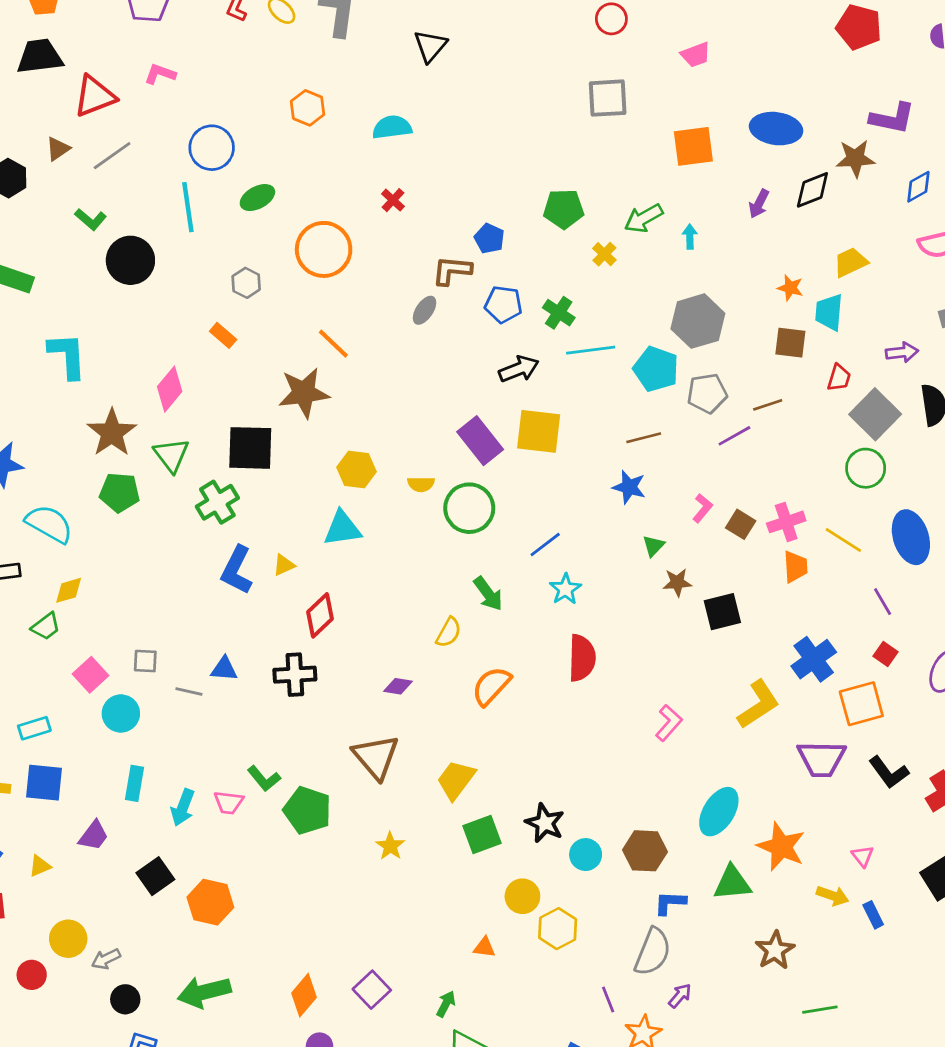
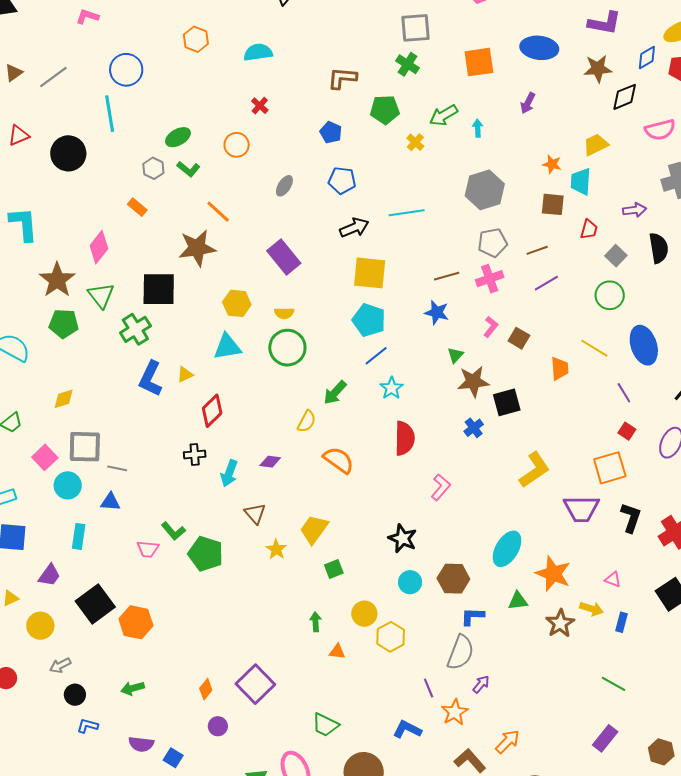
red triangle: (95, 96) -> (19, 135), moved, size x0.7
purple L-shape: (892, 118) -> (604, 23), moved
blue diamond: (918, 187) -> (647, 57), moved
black diamond: (812, 190) -> (625, 97), moved
green ellipse: (257, 198) -> (178, 137), moved
green L-shape: (91, 219) -> (188, 169), moved
orange circle: (324, 249) -> (237, 145), moved, size x0.6
brown L-shape: (452, 270) -> (342, 78), moved
green cross: (559, 313) -> (408, 64), moved
cyan pentagon: (656, 369) -> (369, 320), moved
gray square: (875, 414) -> (616, 256), size x0.6
purple line: (734, 436) -> (546, 283), moved
purple rectangle: (480, 441) -> (284, 257), moved
green circle: (469, 508) -> (287, 348), moved
pink cross: (786, 522) -> (490, 279), moved
brown star: (677, 582) -> (473, 382), size x1.5
yellow diamond: (69, 590) -> (64, 399), moved
green arrow: (488, 594) -> (335, 393), turned 80
blue cross: (814, 659) -> (474, 428), moved, size x0.6
gray square: (145, 661) -> (85, 447), size x1.8
blue triangle: (224, 669) -> (110, 502), moved
black cross: (295, 675) -> (195, 454), size x0.7
orange semicircle: (491, 686) -> (339, 460), turned 84
pink L-shape: (669, 723) -> (441, 487), moved
brown triangle: (376, 757) -> (255, 514), size x0.6
black L-shape: (889, 772) -> (631, 518), turned -124
cyan arrow: (183, 807) -> (229, 473), moved
black star: (545, 823) -> (403, 538), moved
green square: (482, 835) -> (334, 569), size x0.7
yellow star: (390, 846) -> (276, 549), moved
pink triangle: (863, 856) -> (613, 579), turned -30
black square: (155, 876) -> (95, 604), size x1.4
green triangle: (732, 883) -> (518, 601), size x0.7
blue rectangle: (873, 915) -> (621, 622), turned 42
yellow circle: (68, 939) -> (40, 626), moved
brown star: (775, 950) -> (560, 623), moved
purple square: (372, 990) -> (255, 684), size x1.4
green arrow: (204, 992) -> (133, 688), size x0.6
orange diamond: (304, 995) -> (206, 689), size x0.7
green arrow: (446, 1004) -> (316, 622), moved, turned -30
green line: (820, 1010) -> (614, 684), moved, turned 40

